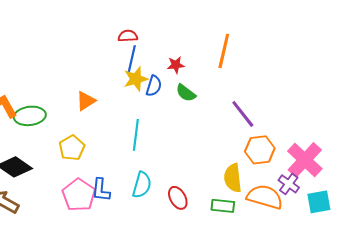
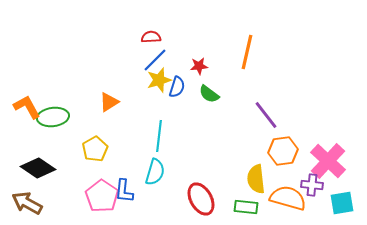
blue line: (132, 59) -> (155, 60), turned 32
purple cross: (289, 184) -> (312, 185), turned -30
cyan semicircle: (142, 185) -> (155, 172), moved
red ellipse: (178, 198) -> (201, 199), size x1.4

